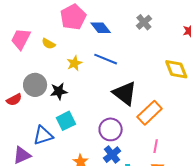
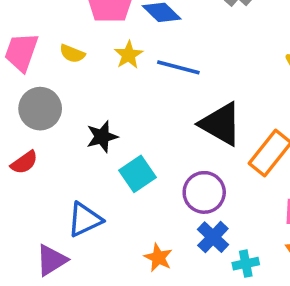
yellow star: (74, 63) -> (129, 55), moved
gray circle: (35, 85) -> (40, 109), moved
cyan square: (66, 121) -> (137, 174), moved

